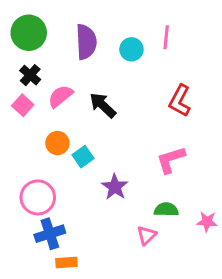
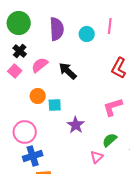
cyan square: (83, 157) -> (55, 105), turned 32
green semicircle: (166, 210) -> (110, 140), turned -42

